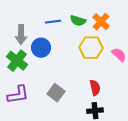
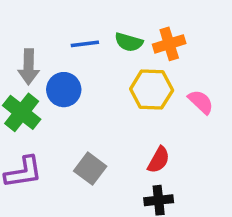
orange cross: (101, 22) -> (169, 44), turned 30
red semicircle: (95, 88) -> (159, 160), turned 42

